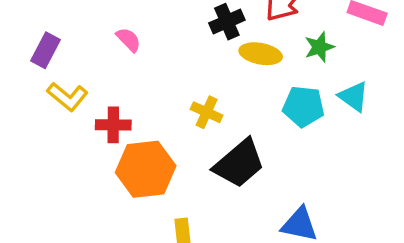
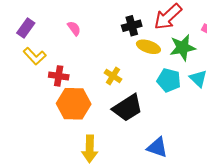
green star: (319, 47) -> (183, 48), size x1.5

